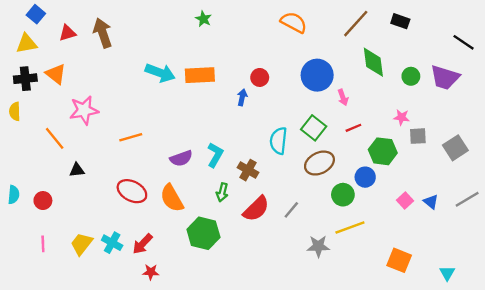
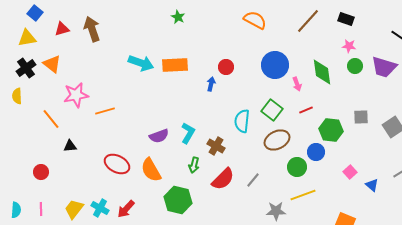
green diamond: (373, 62) -> (322, 72), moved
black cross: (25, 79) -> (26, 68), turned -30
pink star: (402, 117) -> (349, 46), moved
orange line: (131, 137) -> (105, 111), moved
cyan semicircle: (14, 195) -> (16, 210), moved
blue triangle: (431, 202) -> (372, 185), moved

